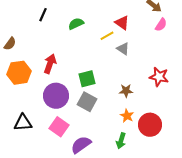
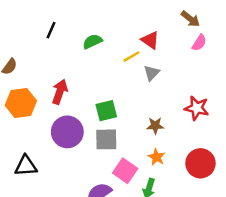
gray triangle: (123, 49) -> (151, 73), turned 40
gray square: (87, 102) -> (106, 139), turned -30
red circle: (150, 125) -> (200, 163), moved
pink square: (59, 127) -> (125, 171), moved

